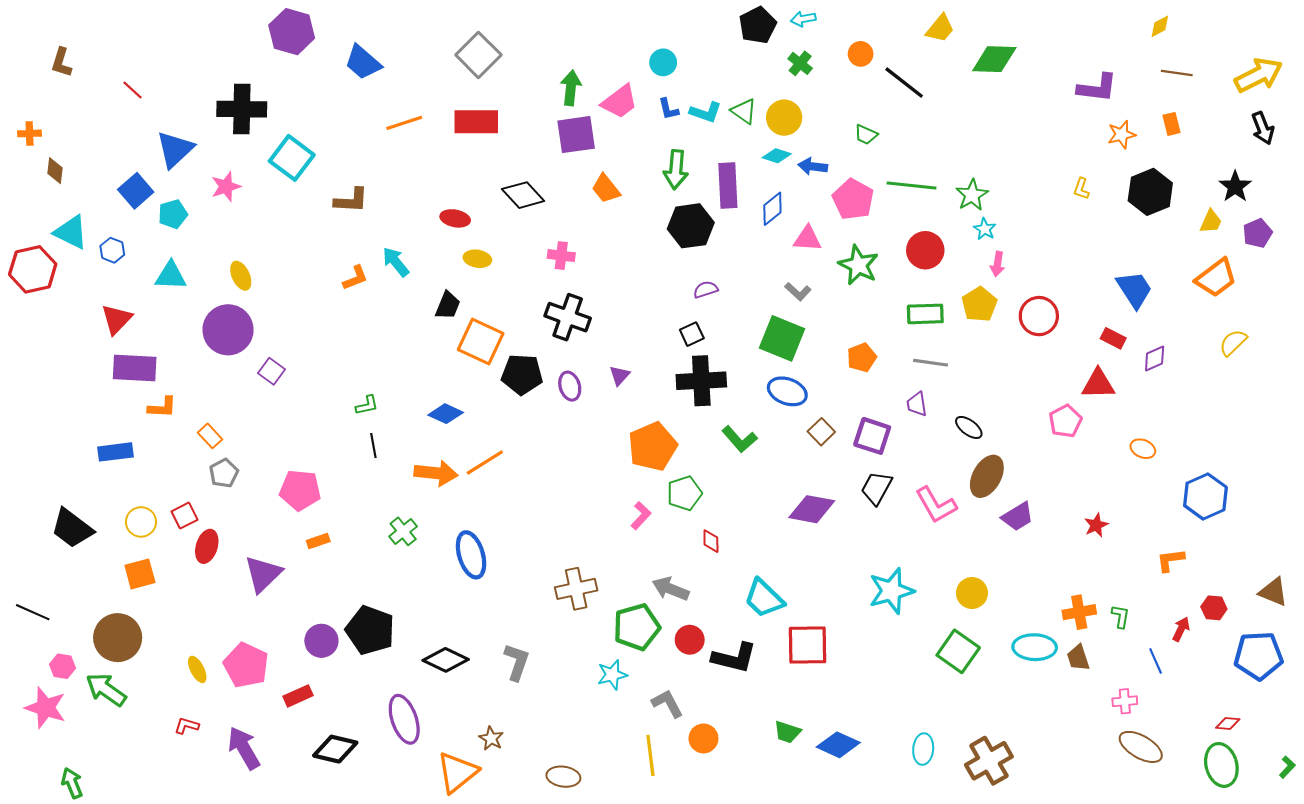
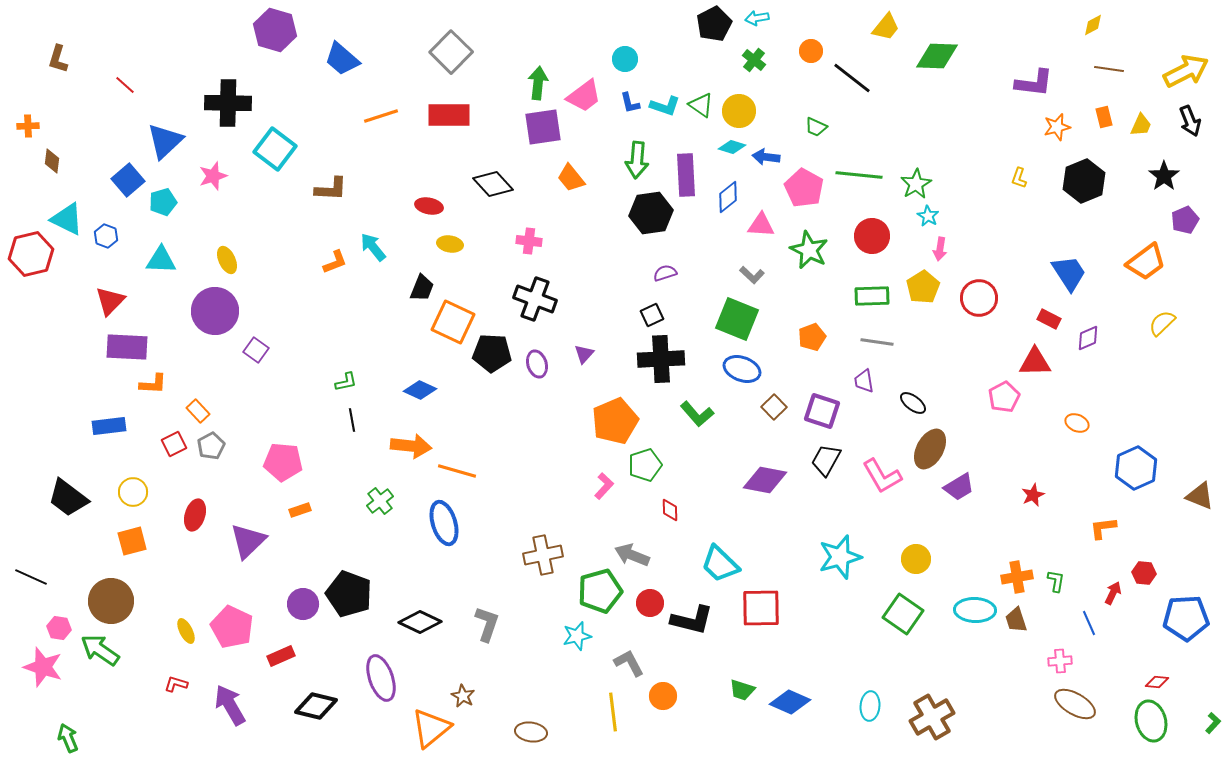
yellow trapezoid: (1211, 222) -> (1141, 125), moved
orange line: (485, 462) -> (457, 471), moved, turned 48
red square: (184, 516) -> (174, 444), moved
brown triangle: (1273, 592) -> (1200, 496), moved

